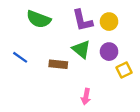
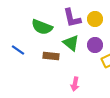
green semicircle: (39, 19) -> (42, 27), moved

